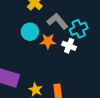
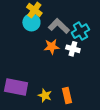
cyan circle: (30, 32) -> (31, 22), moved

